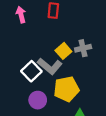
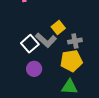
gray cross: (83, 48) -> (75, 41), moved
yellow pentagon: (66, 89) -> (71, 61), moved

